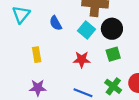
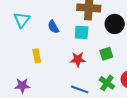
black circle: (112, 29) -> (115, 24), moved
cyan square: (87, 30) -> (82, 32), turned -35
purple star: (38, 88) -> (22, 86), moved

